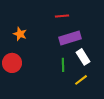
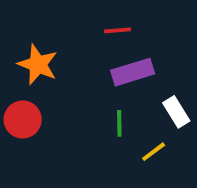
orange star: (20, 34) -> (38, 64), size x1.5
white rectangle: (83, 57) -> (176, 112), moved

